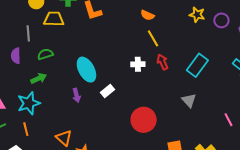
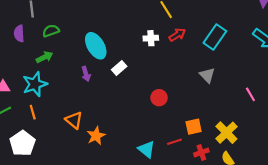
red arrow: (162, 62) -> (177, 35), turned 84
red circle: (144, 120) -> (159, 98), size x0.6

